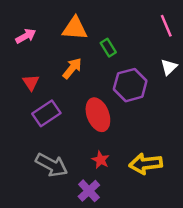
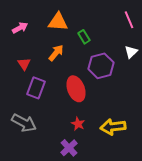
purple rectangle: (46, 113) -> (36, 88), turned -35
gray arrow: (52, 165) -> (24, 123), moved

